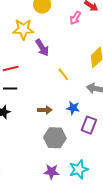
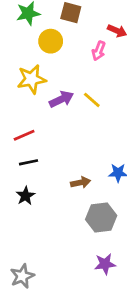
purple arrow: (42, 48) -> (61, 99), turned -72
yellow line: (63, 74) -> (92, 100), moved

